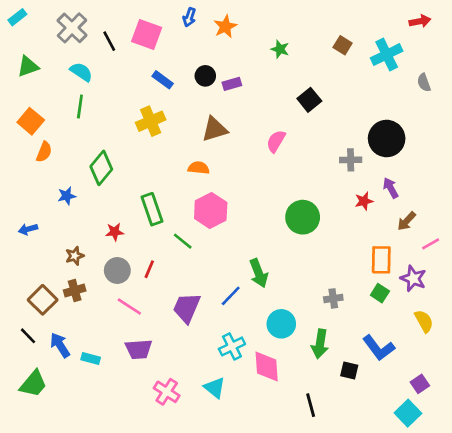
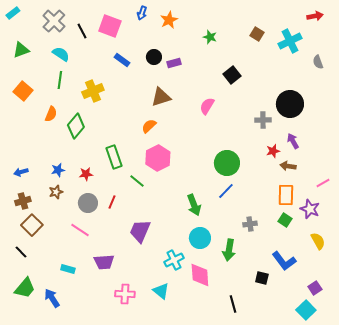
yellow cross: (151, 121) -> (93, 91), moved
orange semicircle: (44, 152) -> (51, 114), moved
orange semicircle: (199, 168) -> (149, 126), turned -49
blue star: (67, 196) -> (58, 170), moved
brown arrow: (407, 221) -> (288, 166), moved, turned 56
brown cross: (75, 290) -> (23, 201), moved
blue line: (231, 296) -> (226, 191), moved
pink line: (129, 306) -> (80, 230), moved
cyan circle: (281, 324) -> (200, 238), moved
green arrow: (320, 344) -> (229, 250), moved
blue arrow: (60, 345) -> (52, 298), moved
pink cross: (167, 392) -> (125, 294), turned -30

